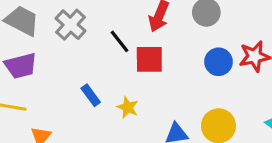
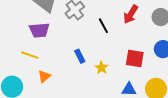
red square: (149, 59) -> (135, 58), moved

